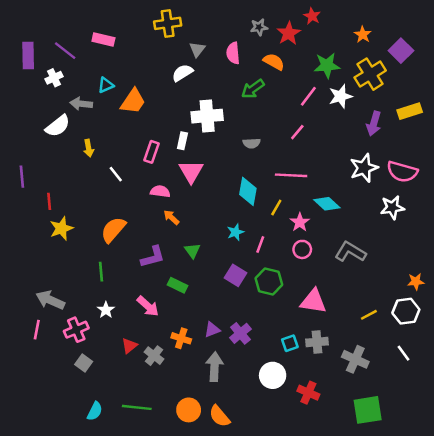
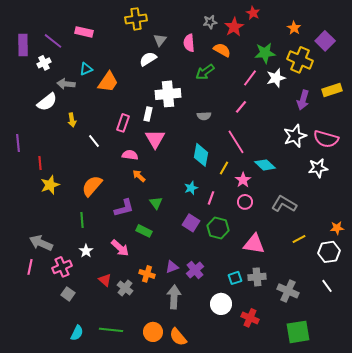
yellow cross: (370, 74) -> (300, 60), turned -35
pink line: (291, 175) -> (236, 142), turned 55
yellow line: (369, 315) -> (299, 239), moved
red triangle: (129, 346) -> (105, 280), turned -40

